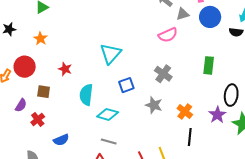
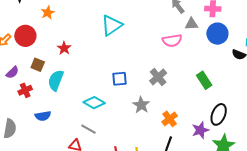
cyan triangle: (111, 54) -> (112, 25), moved
green rectangle: (209, 65) -> (204, 80), turned -54
cyan semicircle: (86, 95) -> (56, 80), moved

